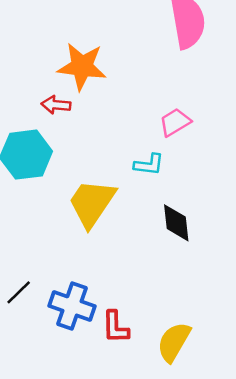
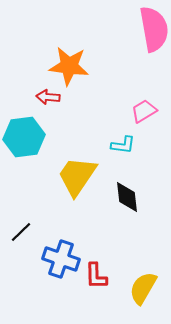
black diamond: (176, 223) -> (127, 197), moved
black line: (19, 292) -> (21, 232), moved

